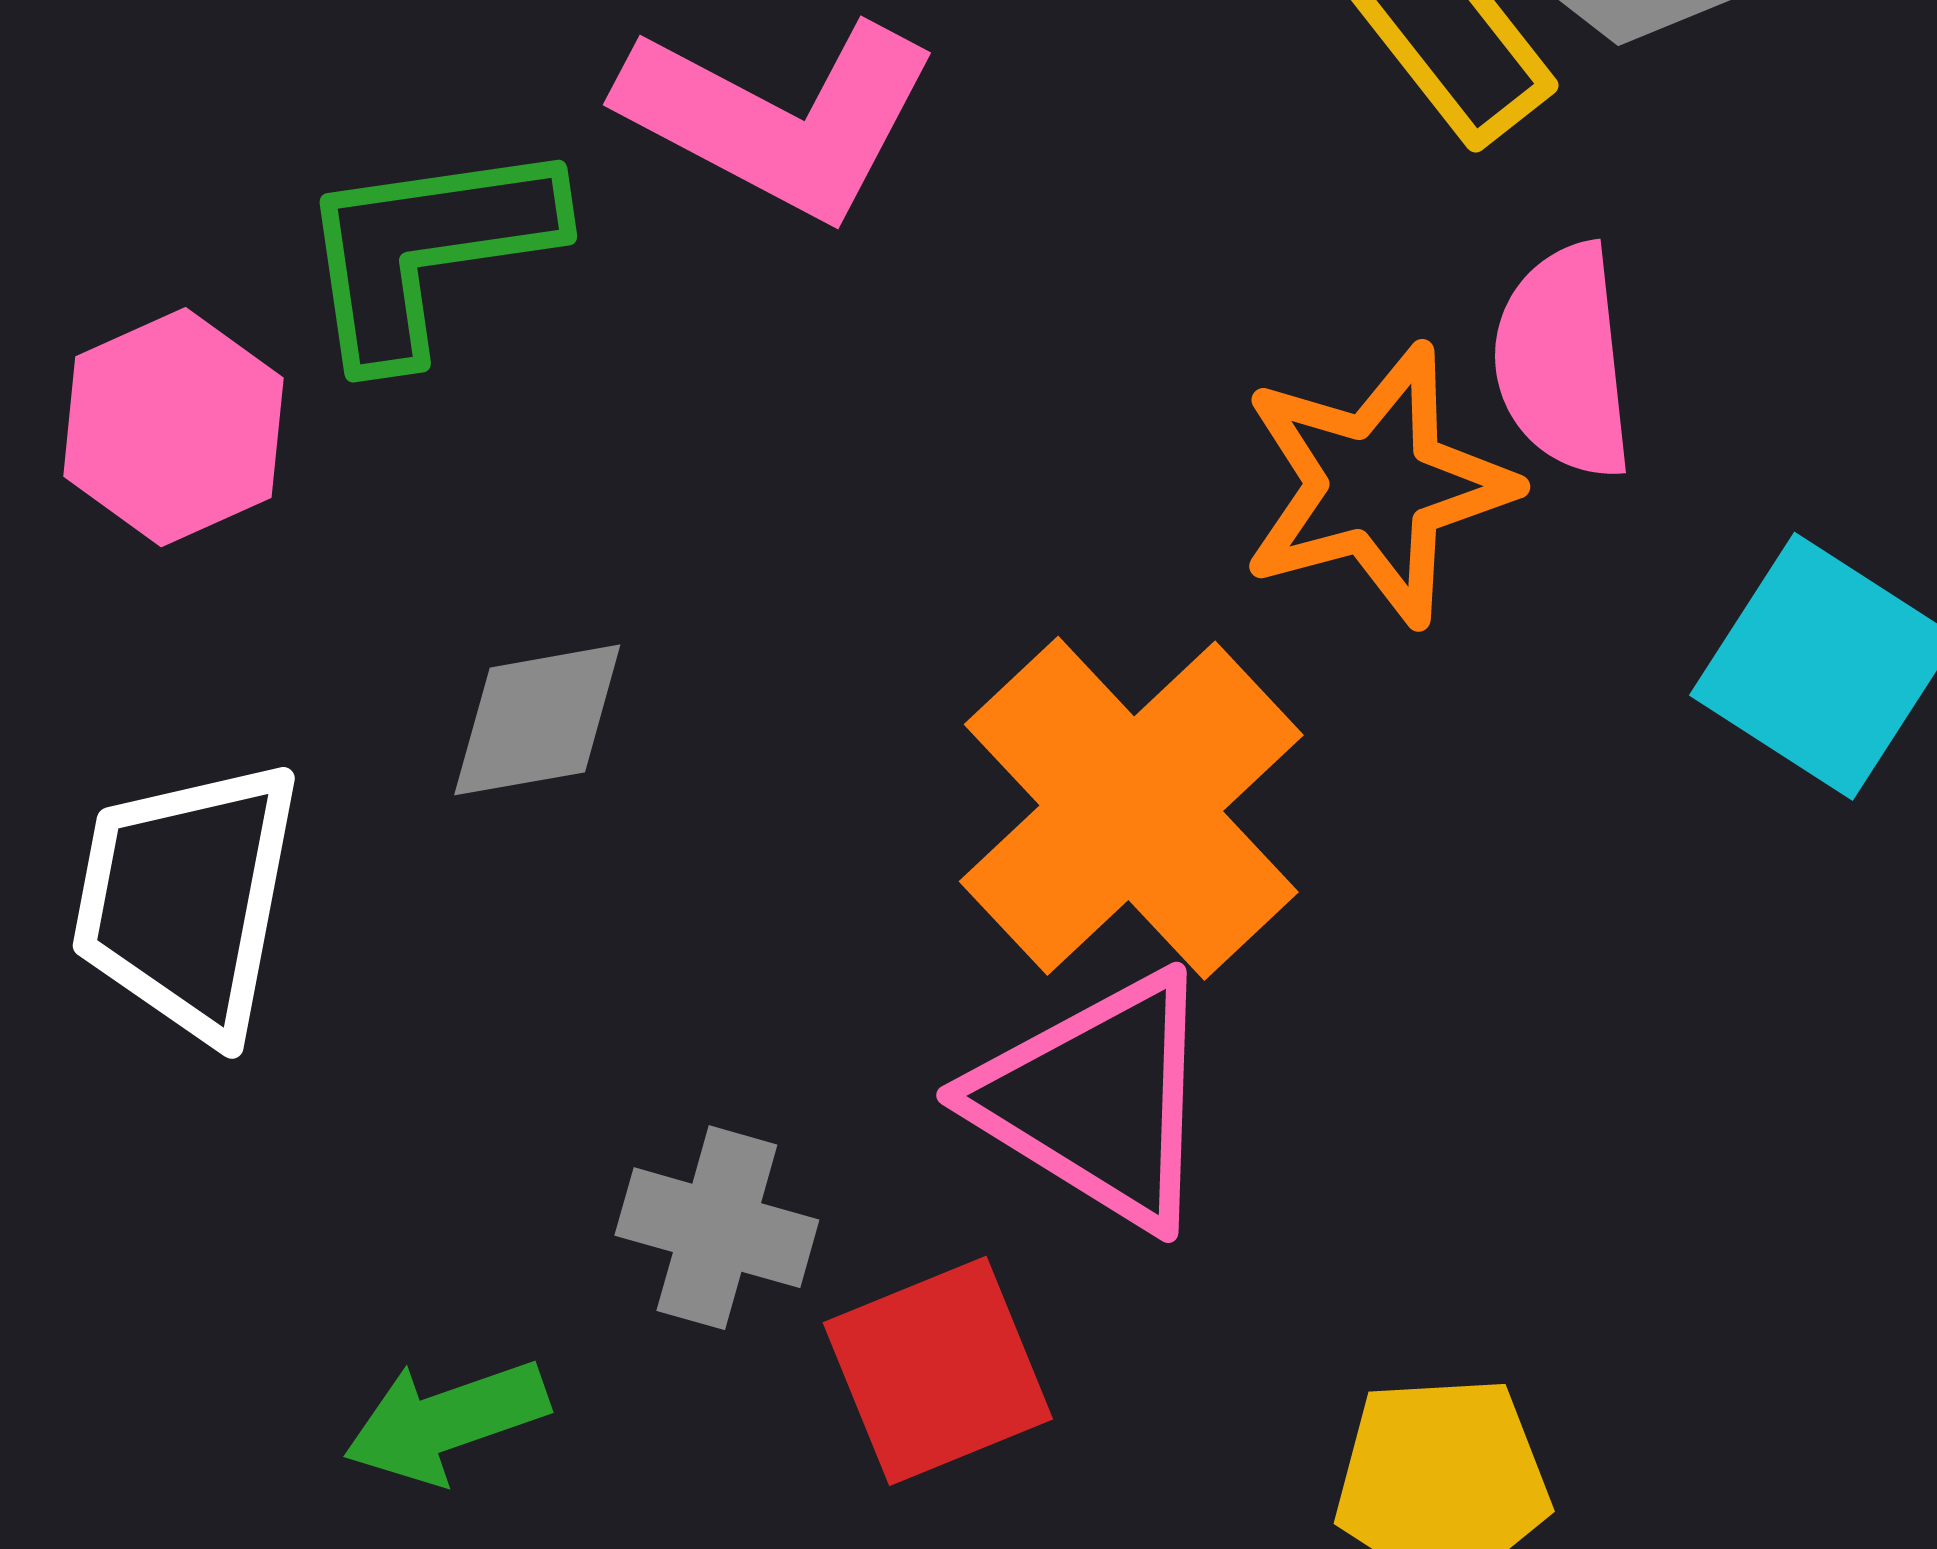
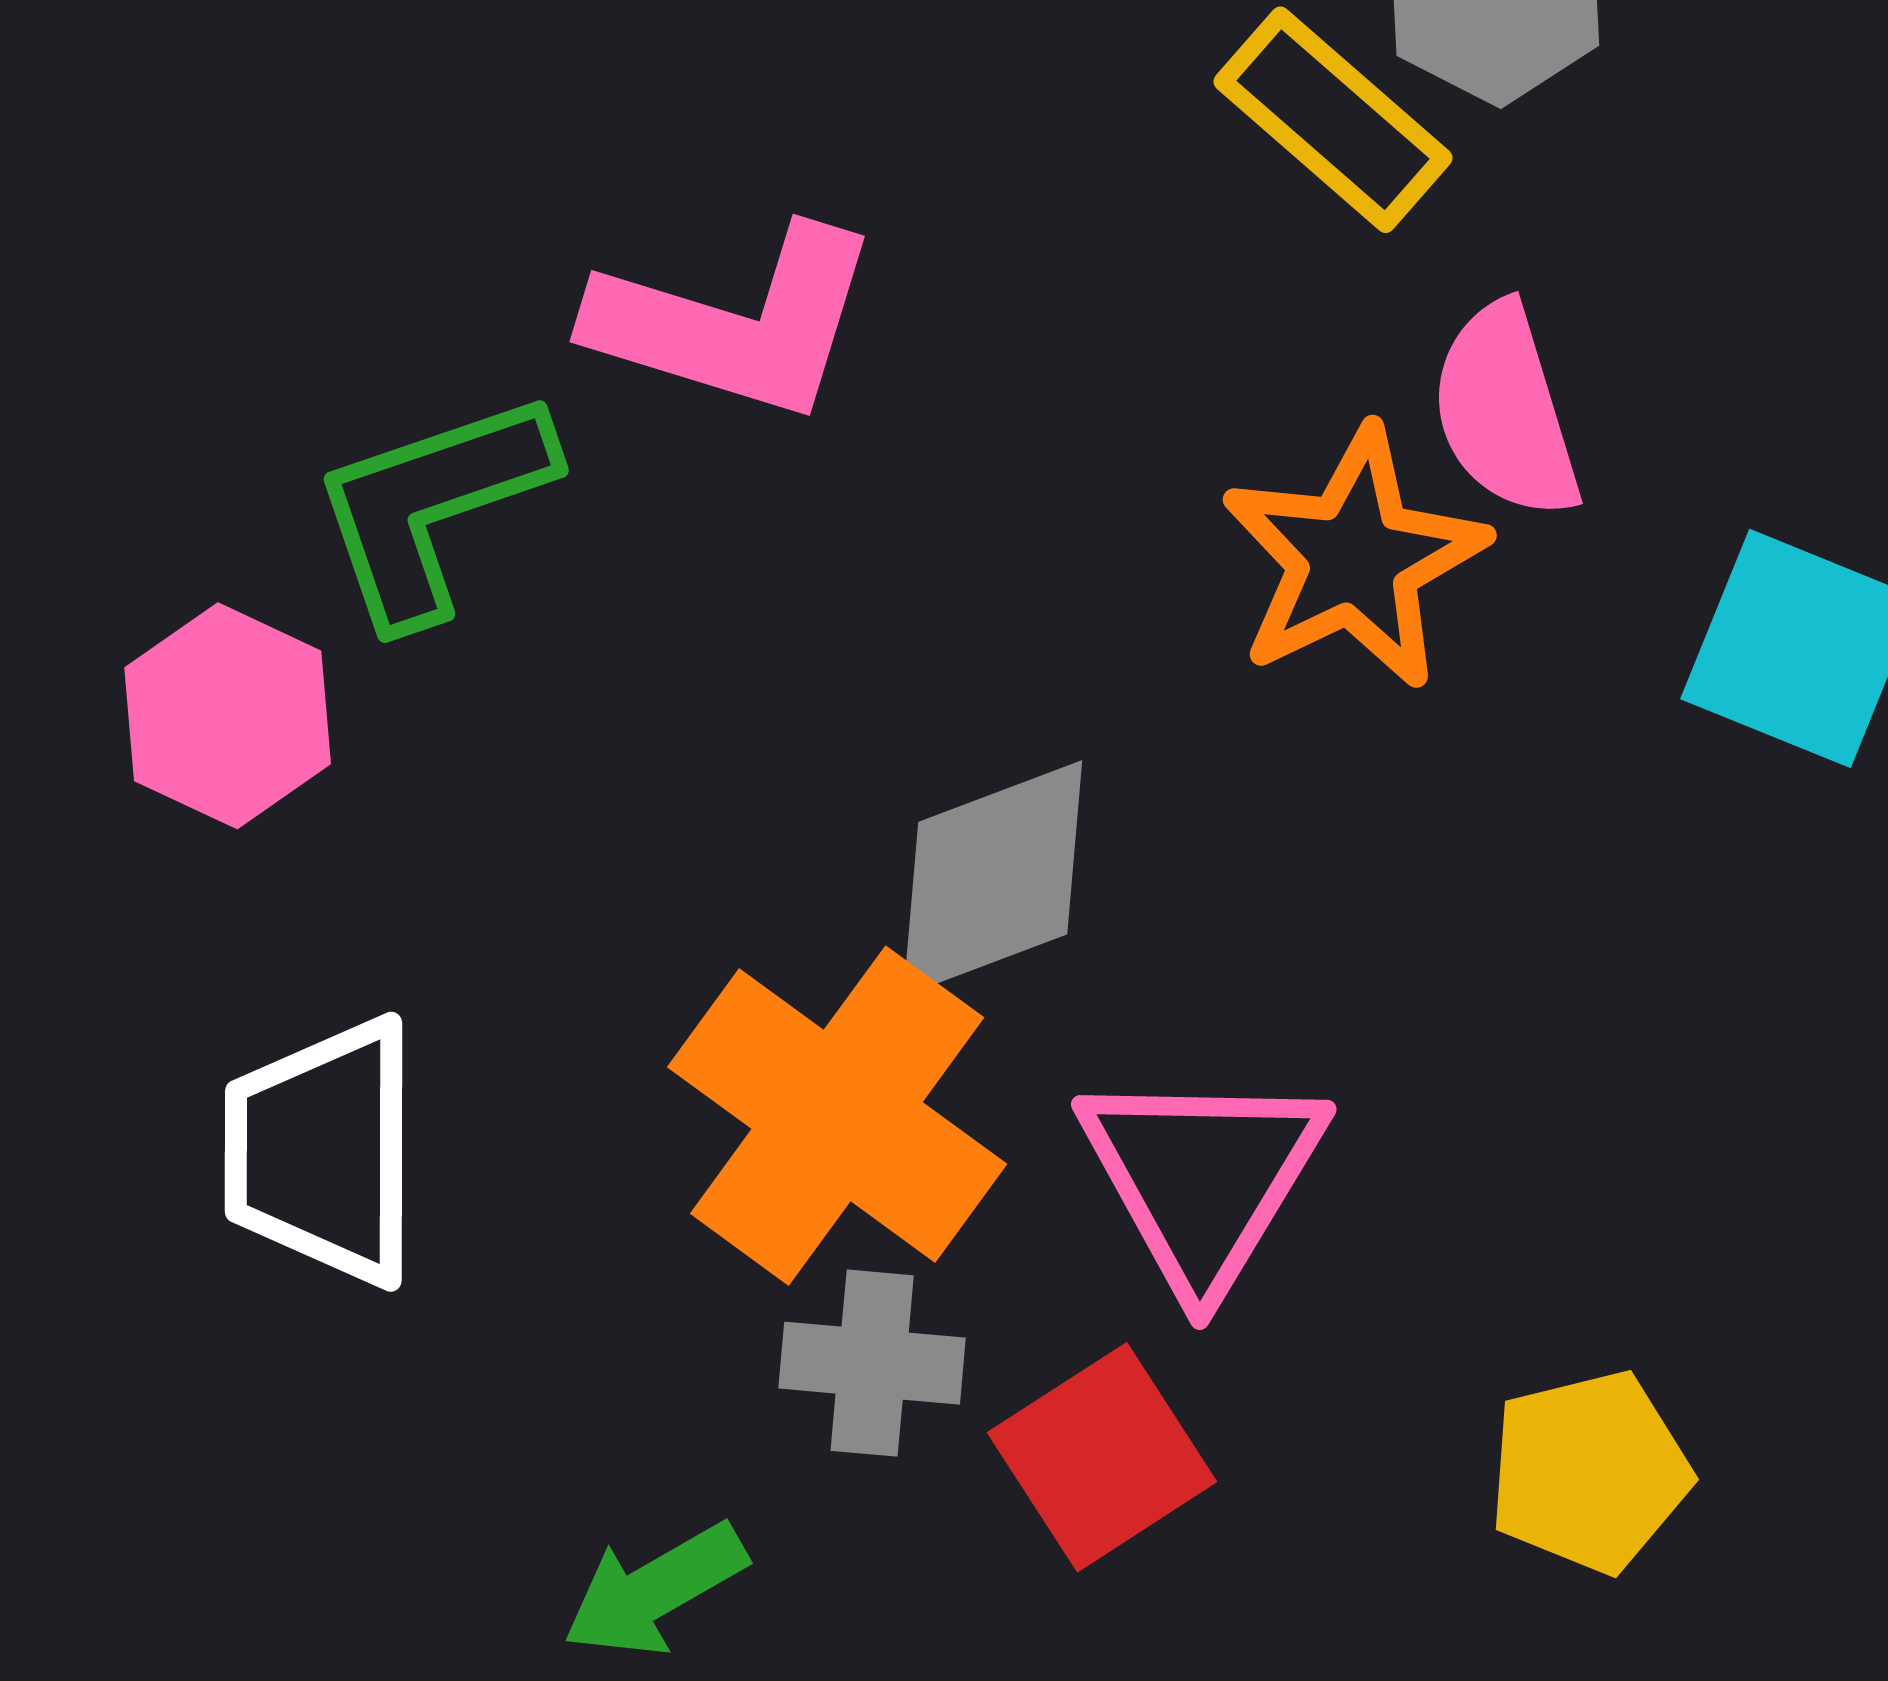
gray diamond: (537, 720) -> (993, 878), moved, size x1.4
orange cross: (1131, 808) -> (837, 1116), moved
pink triangle: (1097, 1100) -> (1202, 1178), turned 40

